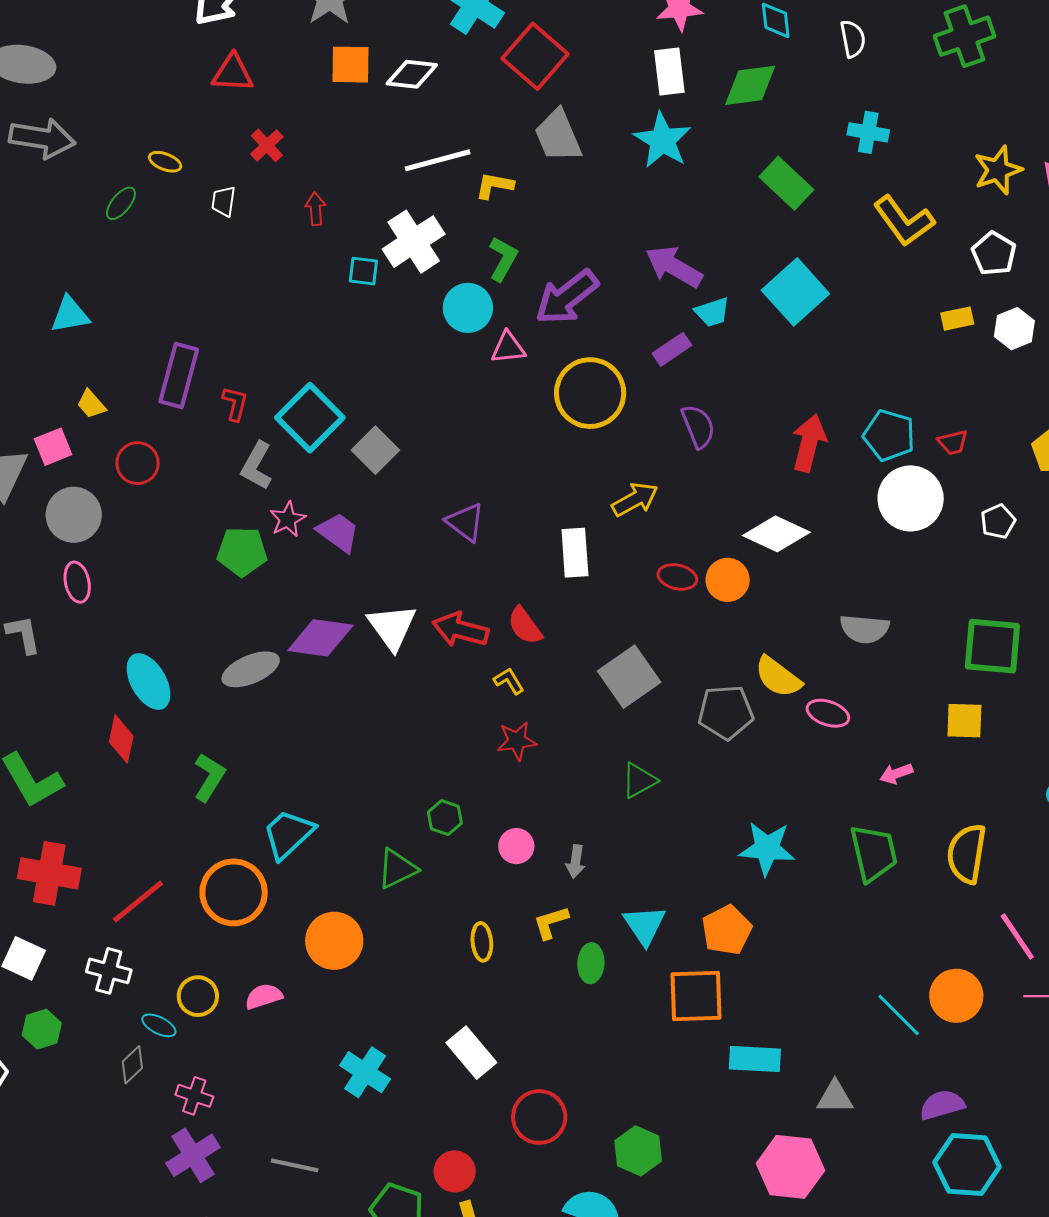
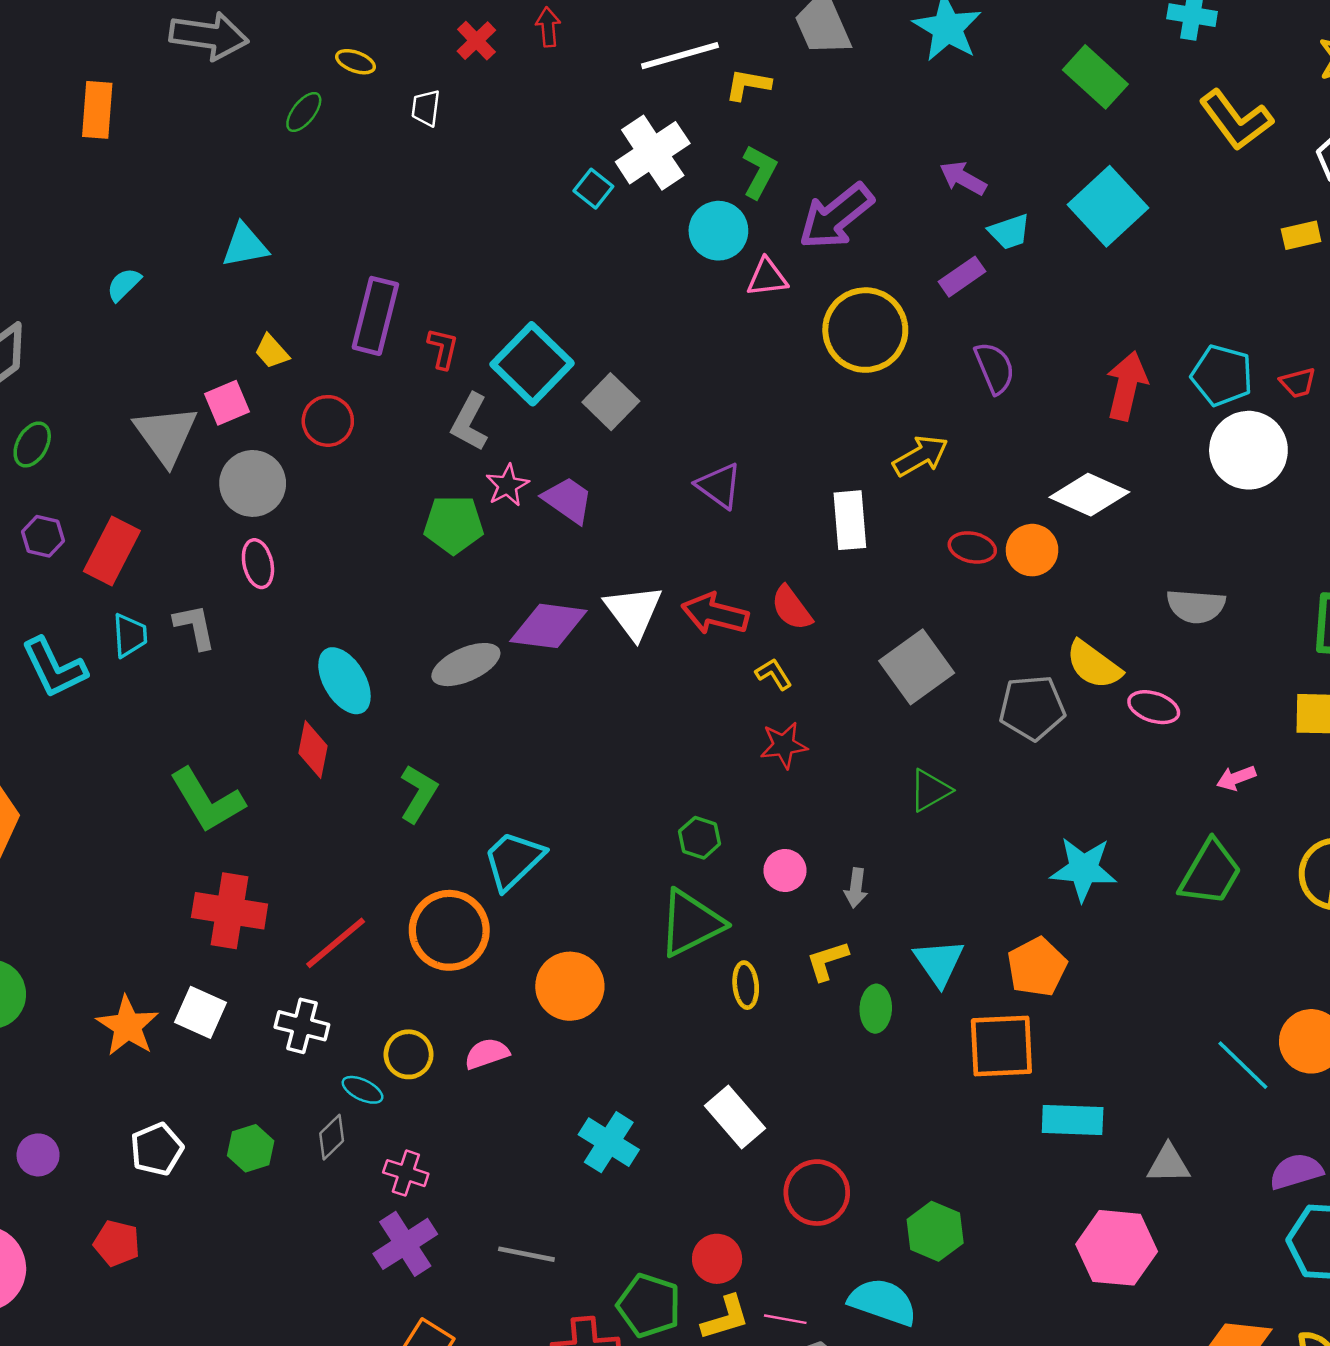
red arrow: (316, 209) -> (548, 27), moved
purple arrow: (674, 267) -> (963, 178), size x0.7
cyan square: (363, 271) -> (593, 189), turned 32
green trapezoid: (874, 853) -> (1210, 873), turned 44
green triangle: (397, 869) -> (691, 923), moved, size x1.4
green hexagon: (42, 1029) -> (251, 1148), moved

